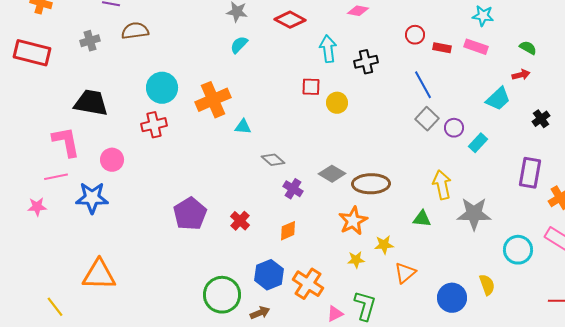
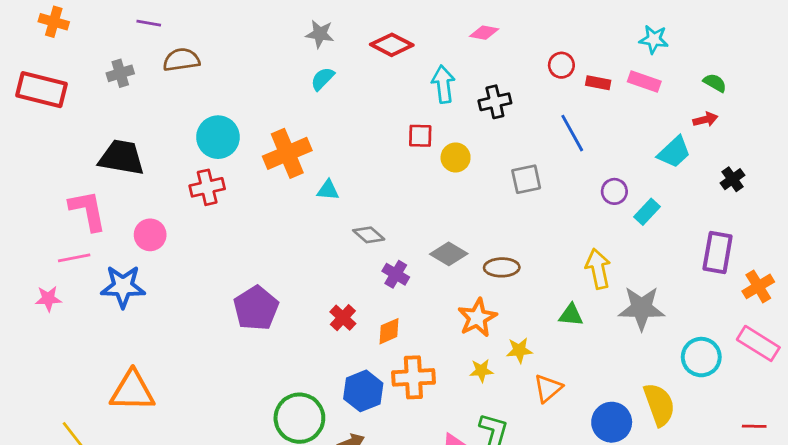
gray square: (427, 119) -> (526, 179), moved, turned 35
brown ellipse: (371, 184) -> (502, 267), size x0.7
red cross: (240, 221) -> (343, 318), moved
orange cross: (308, 284) -> (413, 377), moved, turned -36
yellow semicircle: (487, 285) -> (659, 405), size x1.5

